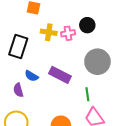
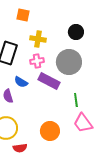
pink cross: (68, 33) -> (37, 61), moved
gray circle: (97, 62) -> (69, 62), moved

